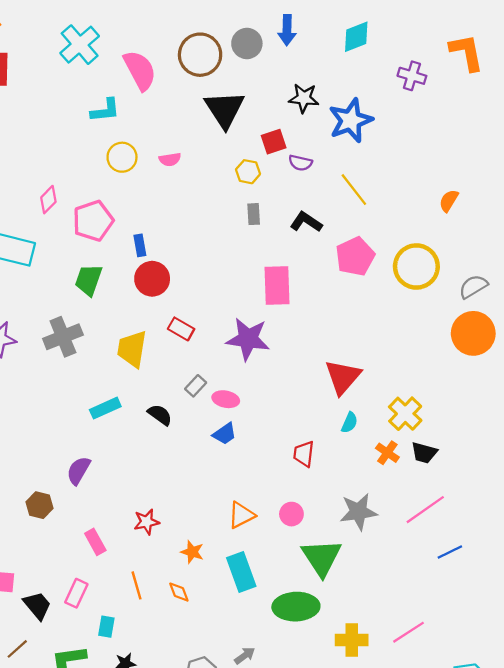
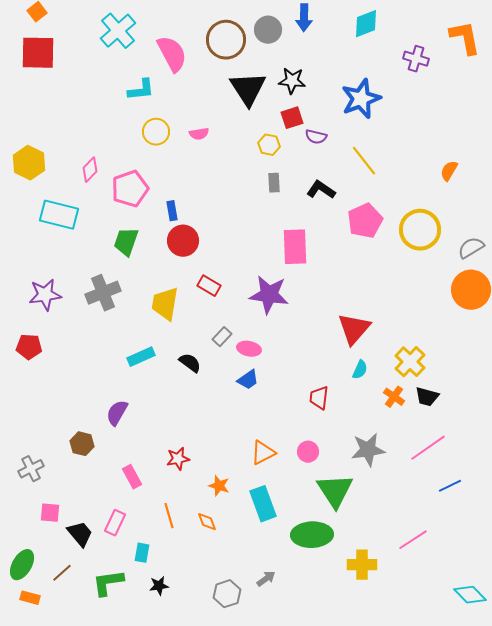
black star: (304, 98) -> (292, 81), moved
pink line: (409, 632) -> (413, 540), moved

